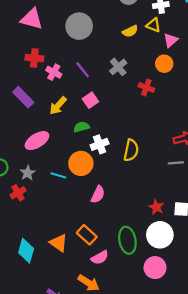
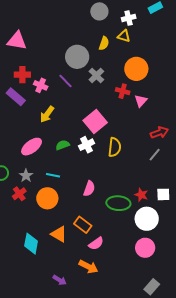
gray circle: (79, 26) -> (77, 57), moved
yellow semicircle: (130, 31) -> (104, 43), turned -40
pink triangle: (171, 40) -> (141, 101), moved
orange circle: (164, 64) -> (136, 69), size x1.5
purple rectangle: (23, 97) -> (16, 97), moved
pink square: (90, 100) -> (95, 122), moved, size x1.6
green semicircle: (81, 127) -> (63, 145), moved
orange circle: (81, 163) -> (47, 198), moved
gray line: (176, 163) -> (155, 155), turned -40
green ellipse: (127, 240) -> (118, 203), moved, turned -70

